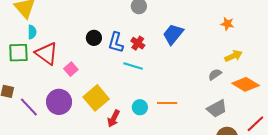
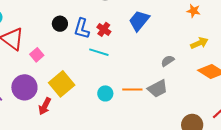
gray semicircle: (215, 74) -> (168, 61), moved
gray trapezoid: (217, 109) -> (158, 88), moved
red arrow: (114, 118) -> (45, 106), moved

